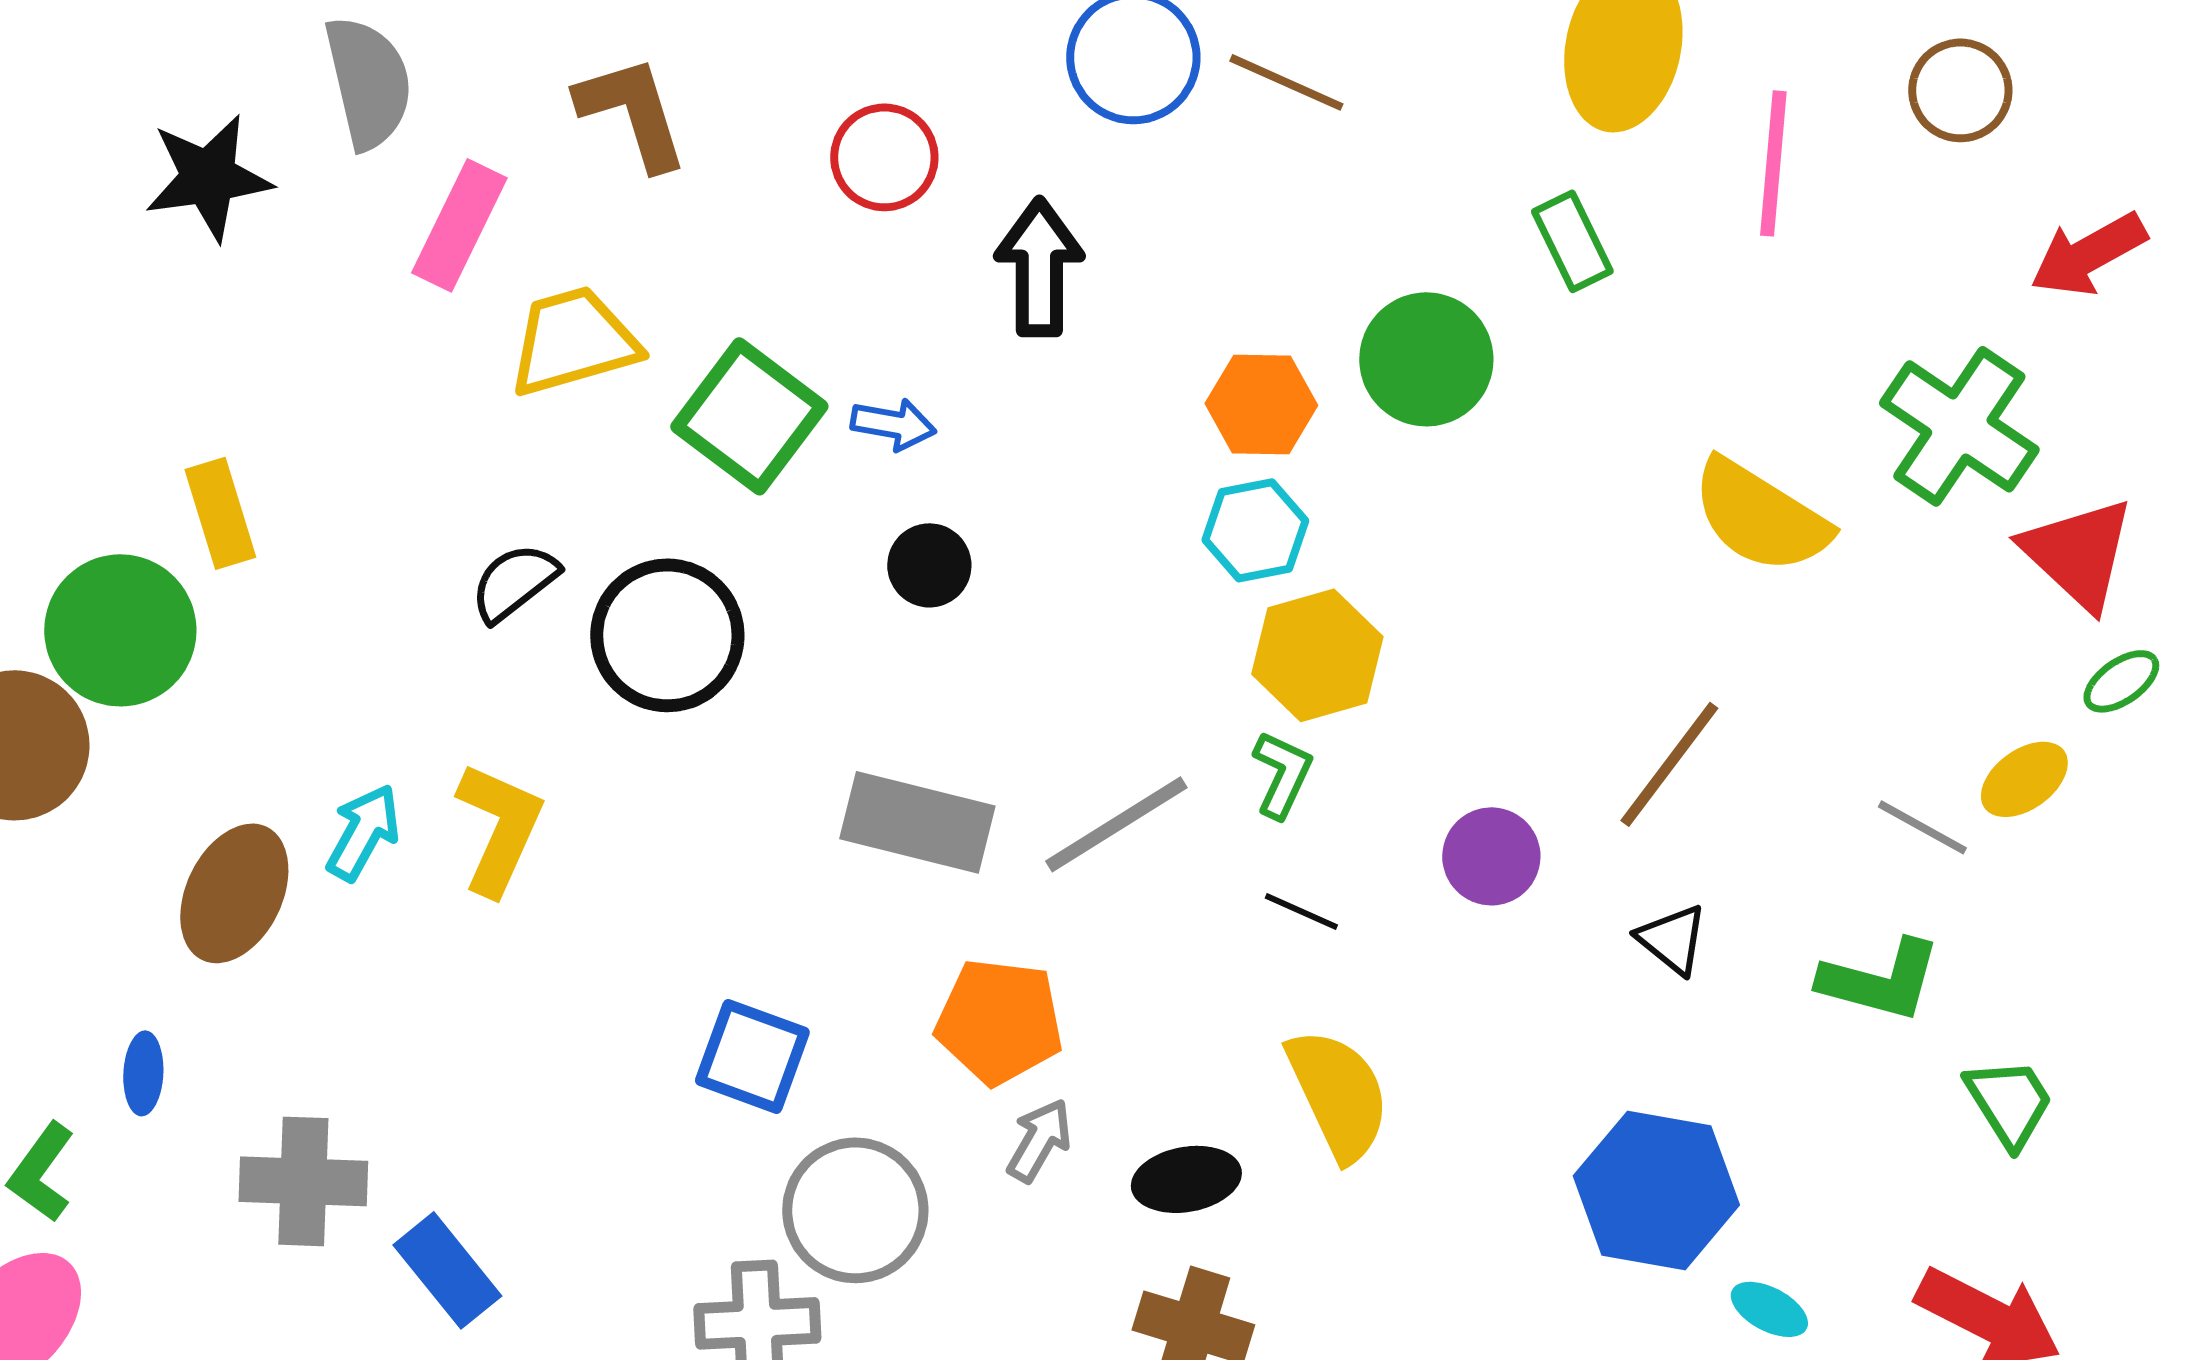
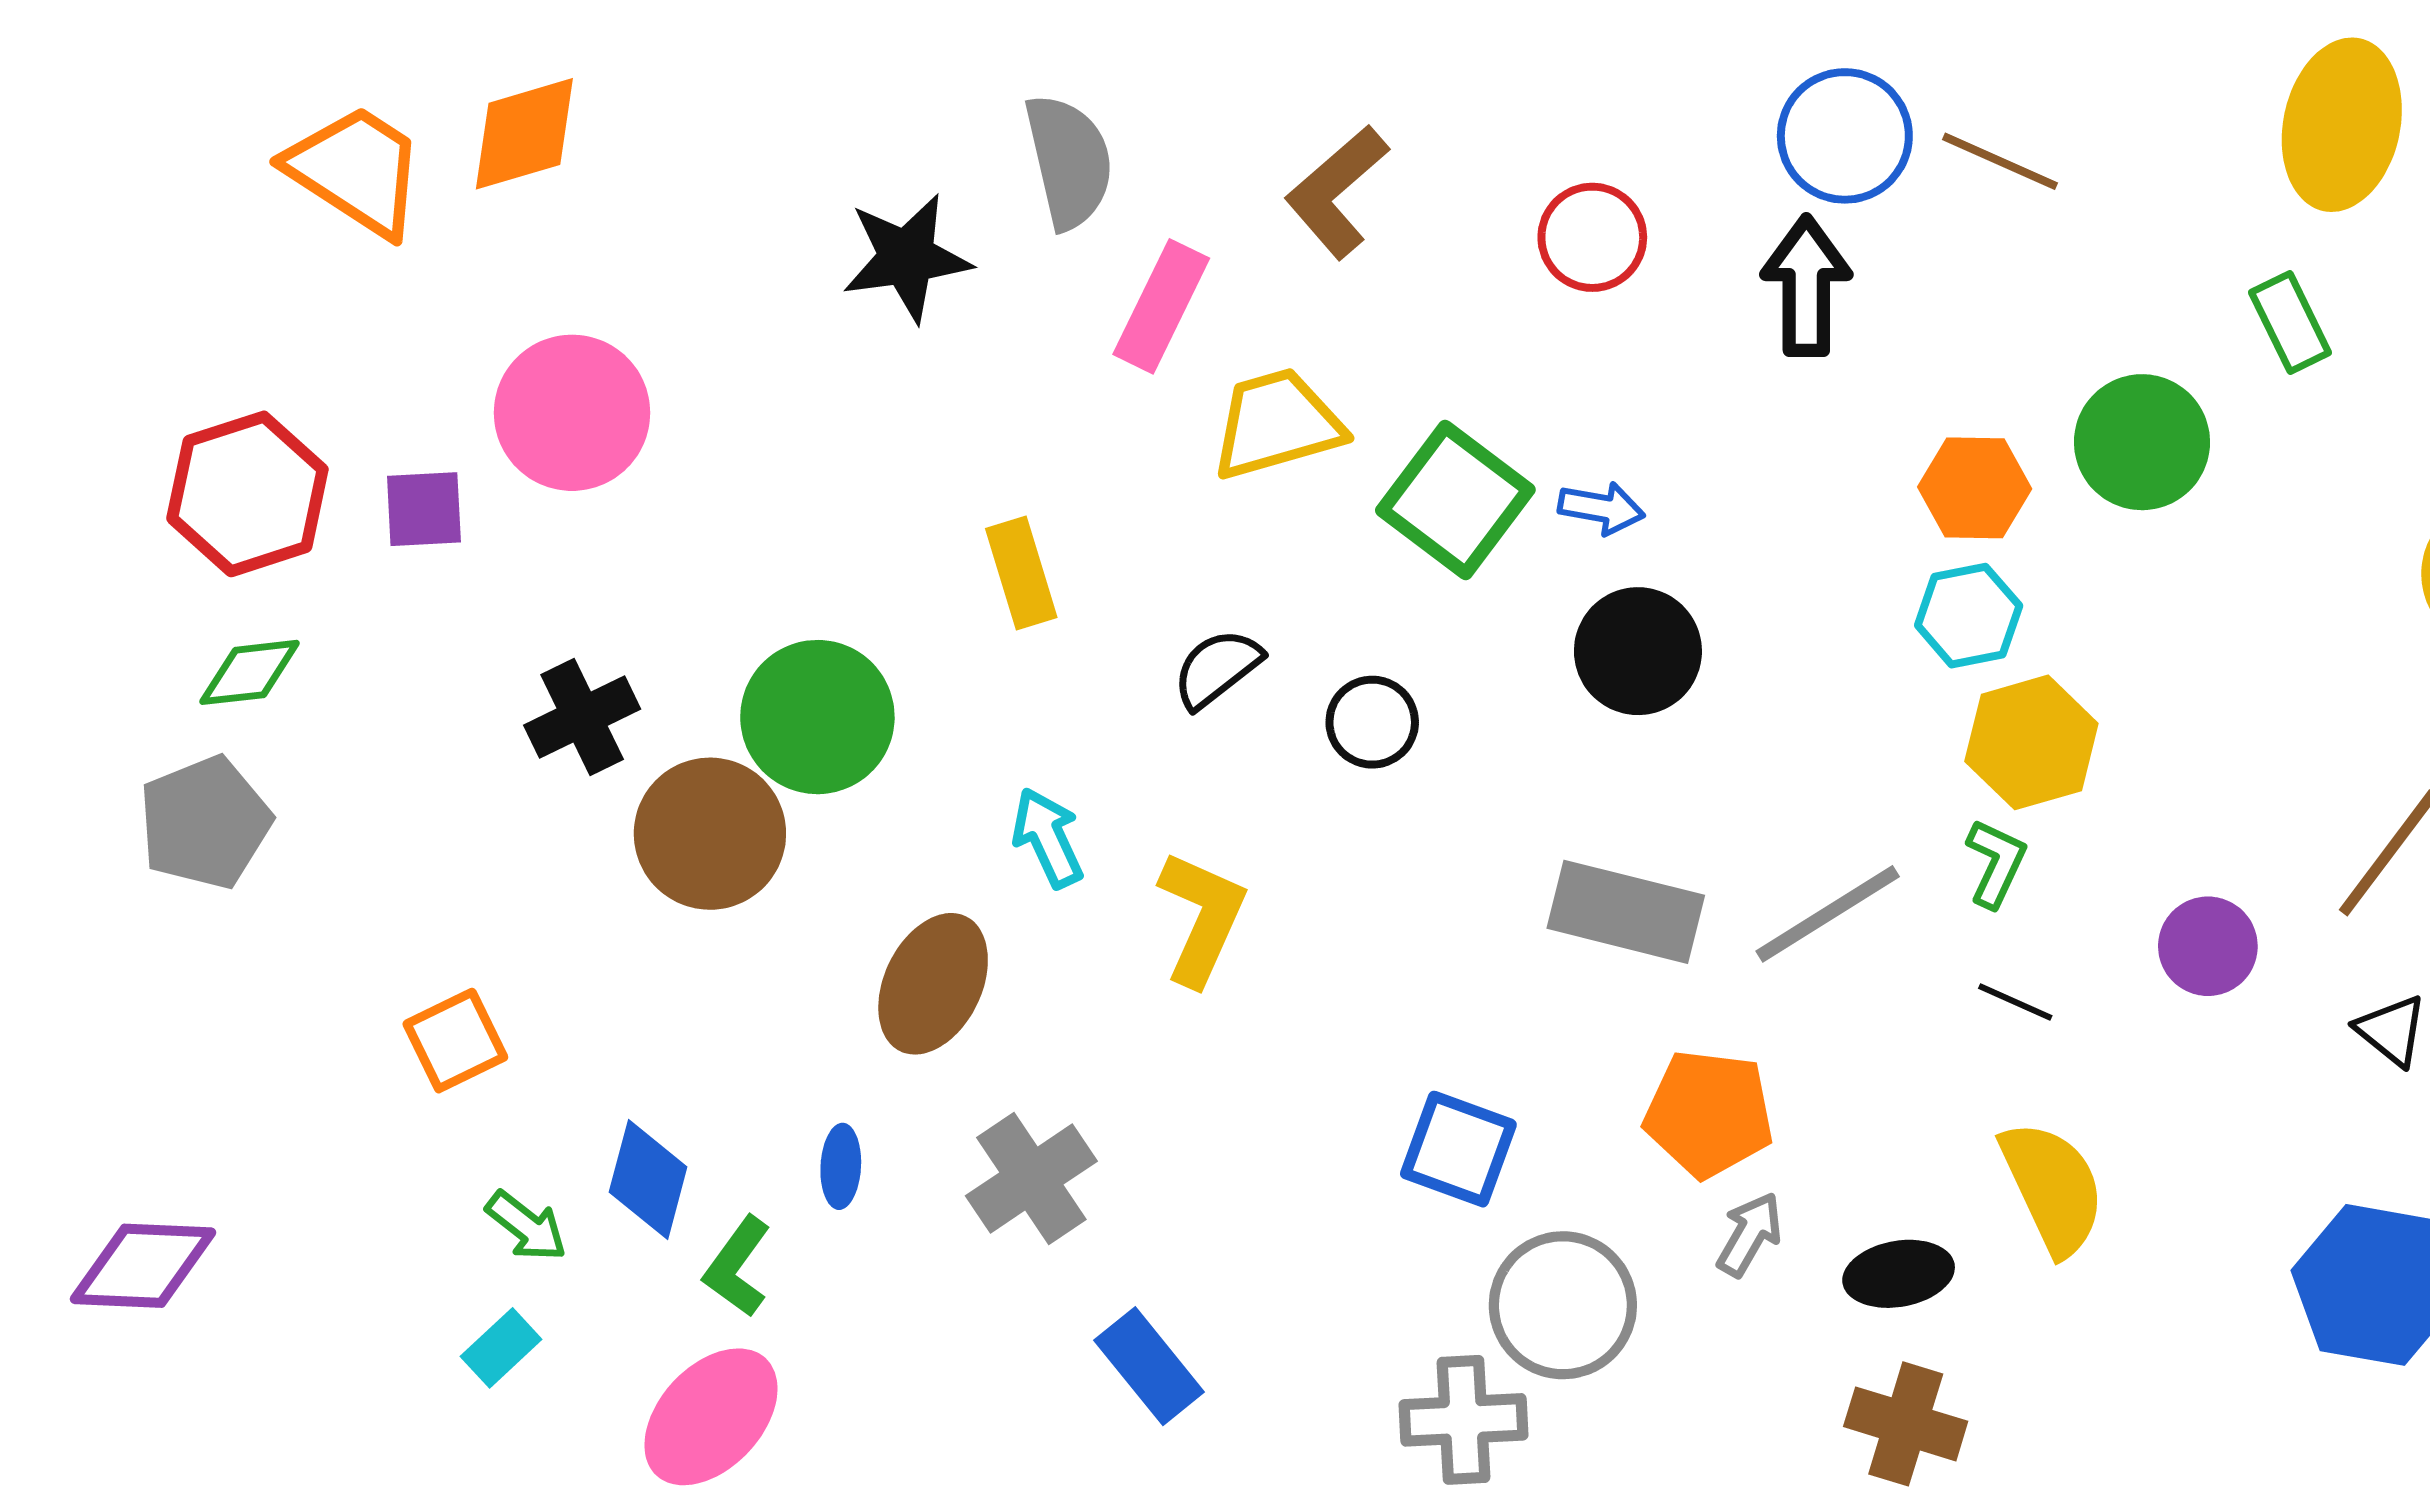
brown L-shape: (632, 112) -> (1337, 192), turned -114
black arrow: (1039, 267) -> (1806, 286), moved
yellow rectangle: (220, 513) -> (1021, 573), moved
black circle: (929, 565) -> (1638, 651), size x1.5
black circle: (667, 635) -> (1372, 722), size x0.6
cyan arrow: (363, 832) -> (1048, 838), moved, turned -54
gray cross: (303, 1181) -> (1031, 1178), moved, turned -36

